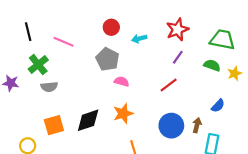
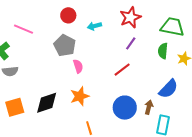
green semicircle: (212, 65) -> (163, 51), turned -105
pink semicircle: (122, 81) -> (78, 66), turned 56
blue semicircle: (218, 106) -> (168, 89), size x1.5

